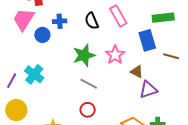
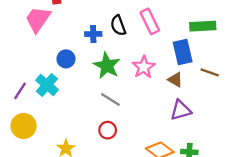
blue cross: (60, 21) -> (93, 34), moved
blue circle: (42, 35) -> (66, 59), moved
green star: (84, 55) -> (107, 66), turned -30
brown triangle: (137, 72) -> (175, 80), moved

